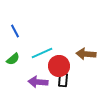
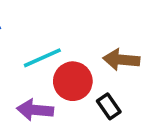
black rectangle: (63, 80) -> (109, 106), moved, turned -40

